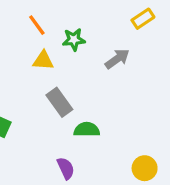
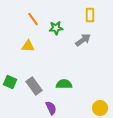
yellow rectangle: (143, 19) -> (90, 15), moved, turned -56
yellow triangle: (43, 60) -> (28, 46), moved
gray rectangle: (59, 102) -> (34, 86), moved

